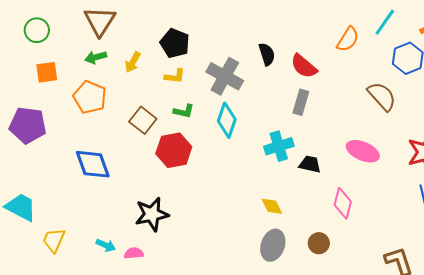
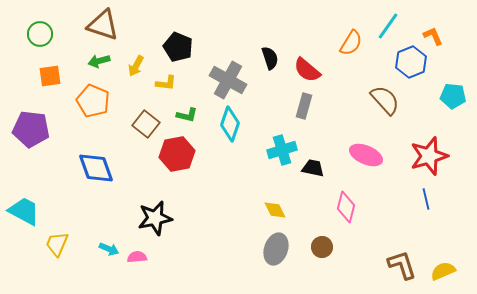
brown triangle: (100, 21) -> (103, 25), turned -44
yellow L-shape: (175, 76) -> (166, 83), moved

